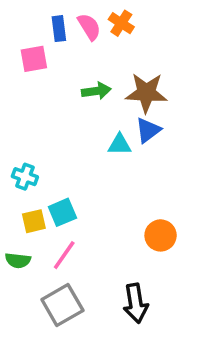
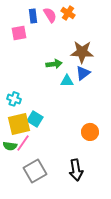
green arrow: (96, 91) -> (54, 64), moved
cyan square: (62, 212) -> (35, 119), turned -35
yellow square: (34, 221) -> (19, 124), size x1.6
pink line: (64, 255) -> (23, 143), moved

